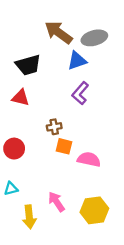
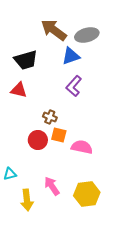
brown cross: (54, 127) -> (50, 117), turned 32
red circle: (14, 149) -> (38, 140), moved

